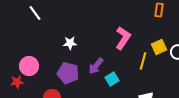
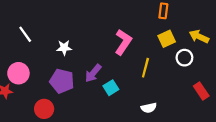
white line: (35, 13) -> (25, 34), moved
yellow square: (159, 47) -> (167, 39), moved

